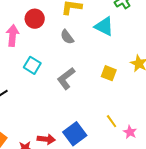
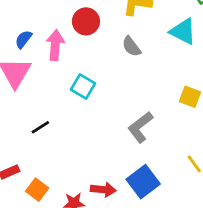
gray L-shape: (66, 78) -> (140, 127), moved

